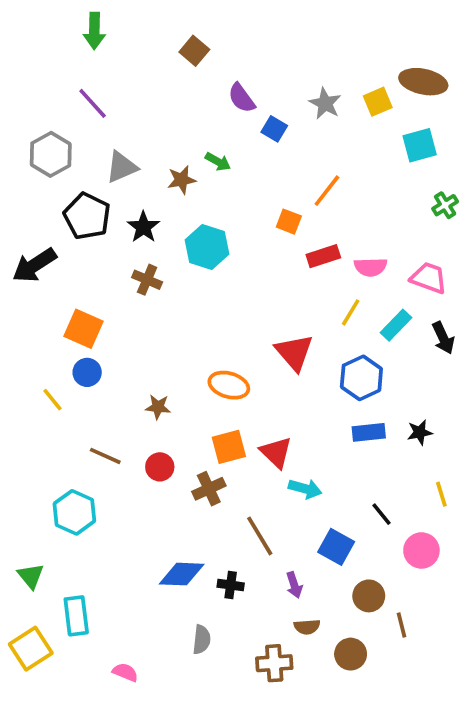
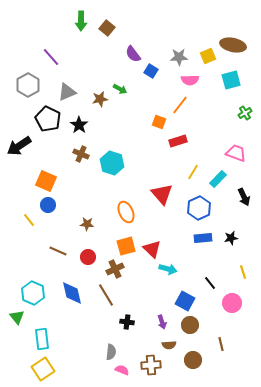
green arrow: (94, 31) -> (81, 21), moved
gray star: (325, 103) -> (179, 57), turned -30
cyan hexagon: (207, 247) -> (112, 163), moved
pink semicircle: (371, 267) -> (190, 80), moved
black arrow: (443, 338) -> (244, 197), moved
orange ellipse: (229, 385) -> (126, 212), turned 50
cyan hexagon: (74, 512) -> (33, 293), moved
brown line: (260, 536) -> (106, 295), moved
blue diamond: (182, 574) -> (72, 293), moved, turned 75
brown circle: (369, 596) -> (190, 325), moved
yellow square: (31, 649) -> (43, 369), moved
pink semicircle: (125, 672) -> (122, 370), moved

